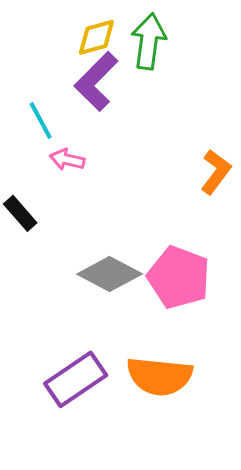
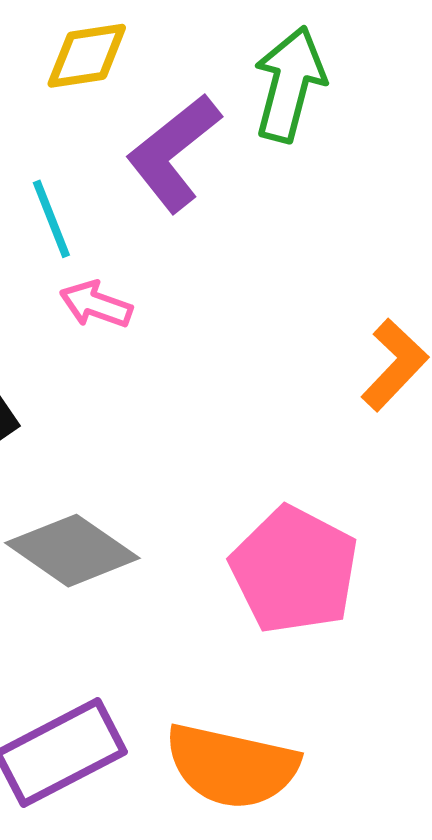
yellow diamond: (96, 37) -> (87, 56), moved
gray diamond: (110, 274) -> (72, 551), moved

